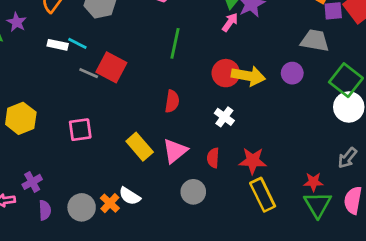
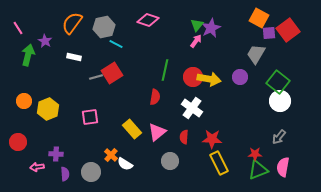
gray trapezoid: (315, 41) -> (256, 54), turned -70
cyan line: (77, 43) -> (116, 44), moved
green line: (175, 43) -> (165, 70), moved
red square: (111, 67) -> (112, 73), turned 30
gray line: (89, 73) -> (96, 77), turned -40
white cross: (224, 117) -> (192, 108), size x1.5
purple cross: (32, 182) -> (56, 154), turned 32
orange cross: (110, 203) -> (111, 155), moved
green triangle: (318, 205) -> (258, 170), turned 40

